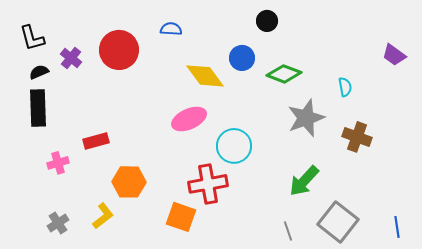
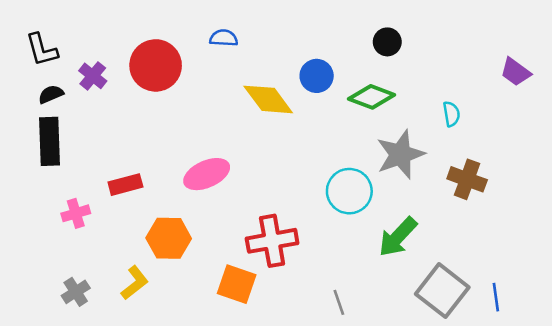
black circle: (267, 21) -> (387, 42), moved
pink ellipse: (189, 119) -> (207, 174), moved
cyan circle: (234, 146) -> (349, 191), moved
blue line: (397, 227) -> (496, 297), moved
gray line: (288, 231) -> (339, 302), moved

